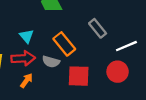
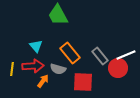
gray rectangle: (98, 28) -> (100, 56), moved
red circle: (118, 72) -> (118, 68), moved
orange arrow: (26, 81) -> (43, 81), moved

